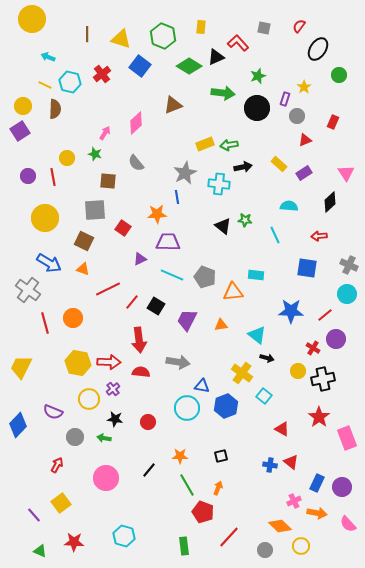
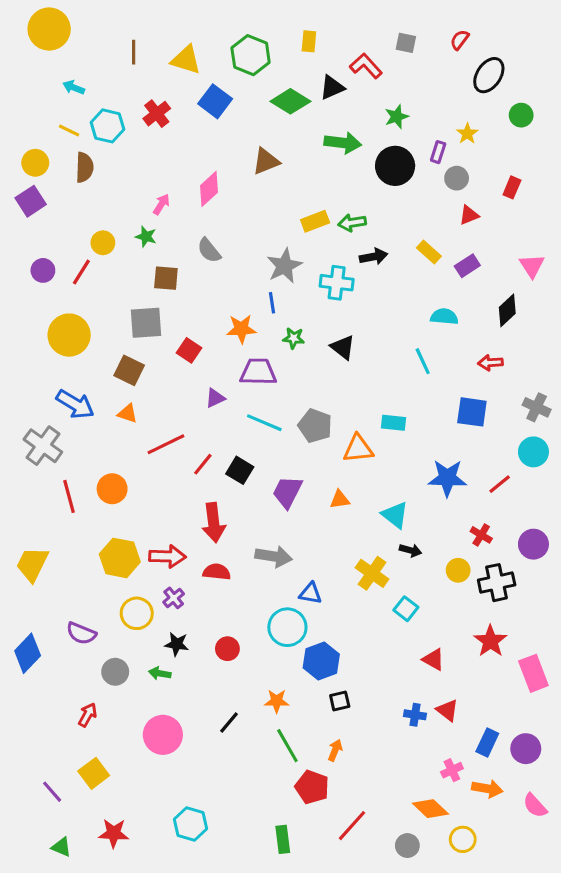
red line: (53, 177) -> (81, 272), turned 42
green star: (245, 220) -> (294, 338), moved
purple circle: (336, 339) -> (533, 544), moved
blue hexagon: (226, 406) -> (321, 661), moved

